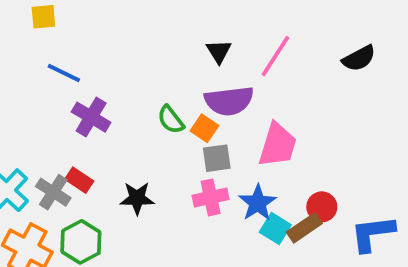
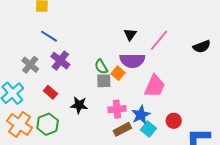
gray square: (217, 158) -> (104, 81), moved
gray cross: (53, 192) -> (30, 65), moved
brown rectangle: (304, 228) -> (122, 129), moved

